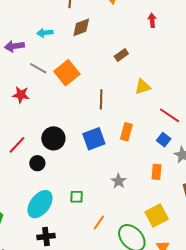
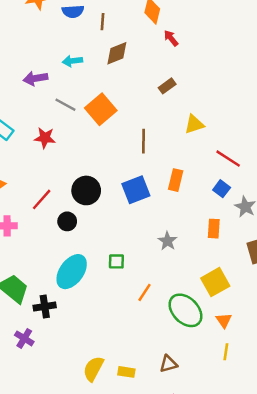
red arrow: (152, 20) -> (171, 38), moved, turned -32
black cross: (46, 236) -> (45, 306), moved

